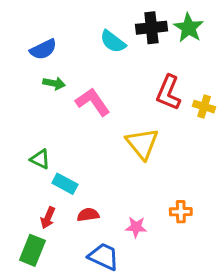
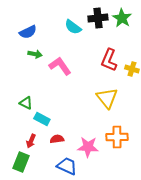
yellow triangle: (142, 144) -> (107, 98), moved
orange cross: (181, 212) -> (117, 137), size x1.5
pink star: (136, 227) -> (88, 147), size x1.5

